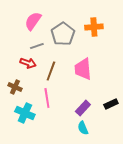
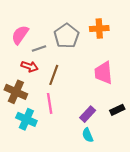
pink semicircle: (33, 21) -> (20, 35), moved
pink trapezoid: (83, 69) -> (103, 73), moved
brown cross: (15, 87) -> (16, 92), size x1.5

